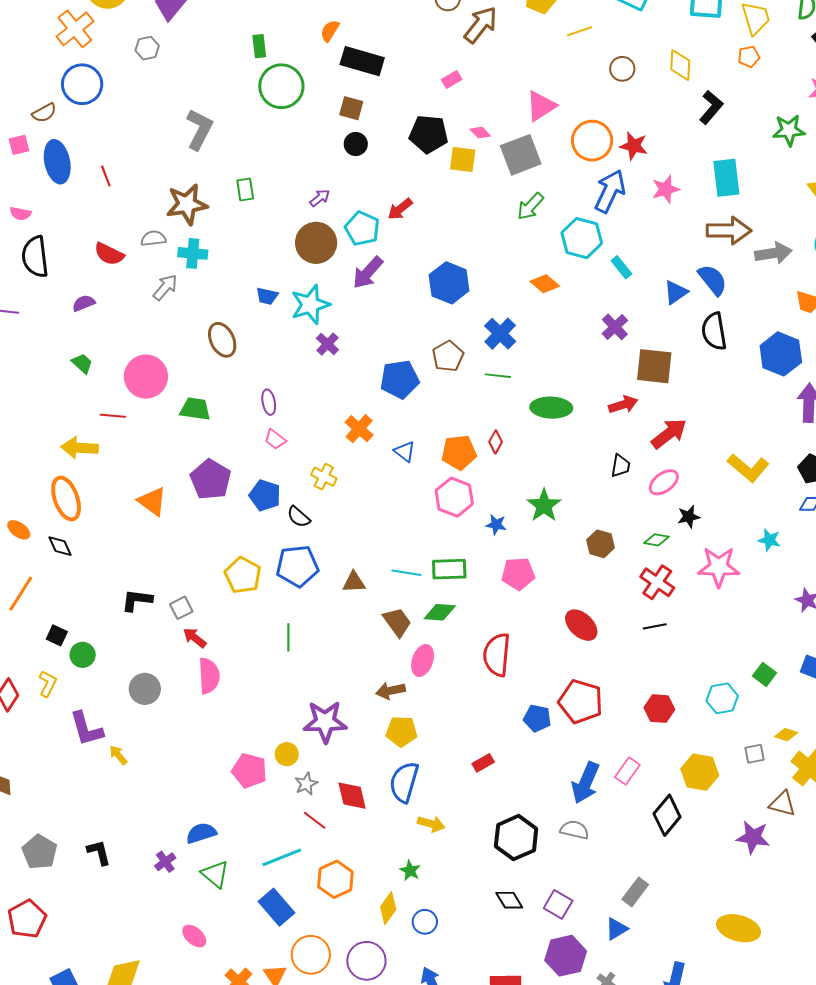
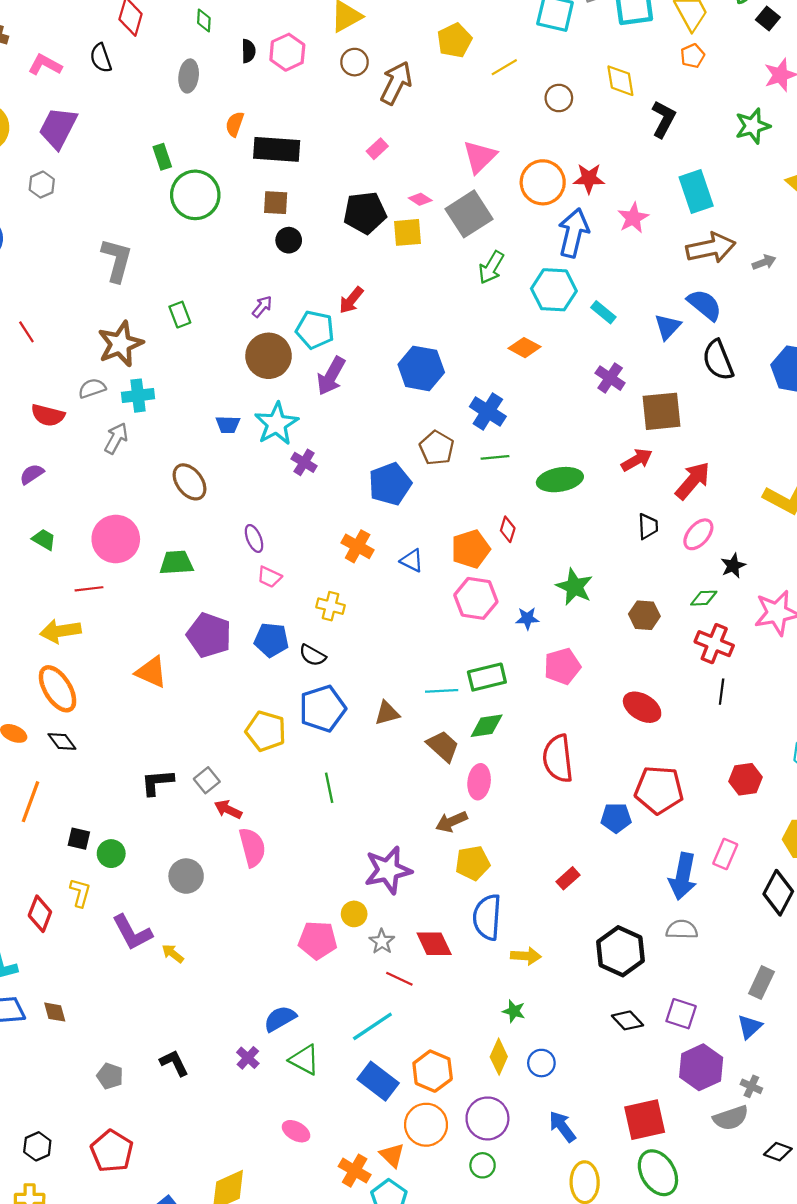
gray arrow: (773, 253) -> (764, 262), size x0.6
black line: (655, 626) -> (722, 692), turned -60
gray pentagon: (40, 852) -> (110, 1076), size x0.7
orange hexagon: (335, 879) -> (433, 1071), moved

